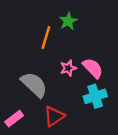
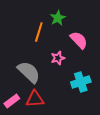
pink semicircle: (93, 68) -> (79, 40), moved
red triangle: (54, 116) -> (35, 99), moved, turned 30

